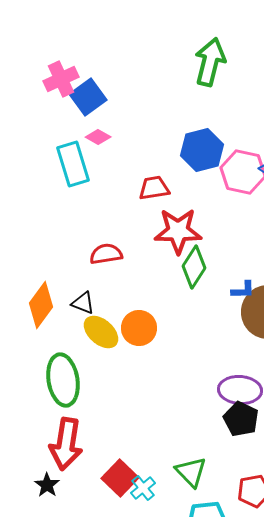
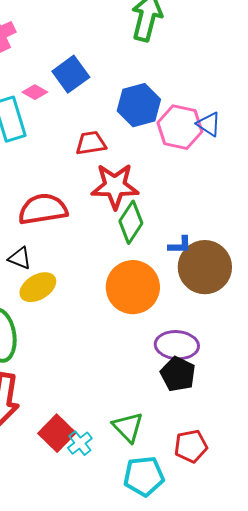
blue square: (88, 97) -> (71, 74), moved
red semicircle: (106, 254) -> (43, 209), size x1.5
orange circle: (139, 328) -> (133, 287), moved, size x1.5
yellow ellipse: (101, 332) -> (38, 287), turned -72

